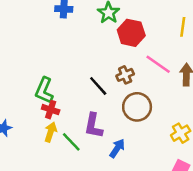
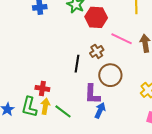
black line: (98, 86) -> (77, 64), turned 60
green L-shape: (44, 90) -> (29, 107), moved
purple L-shape: (93, 126) -> (92, 94), moved

